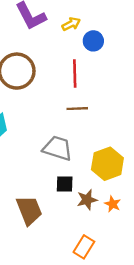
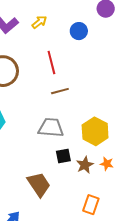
blue circle: (93, 41) -> (79, 31), moved

